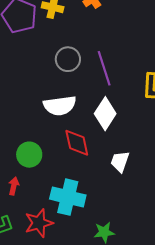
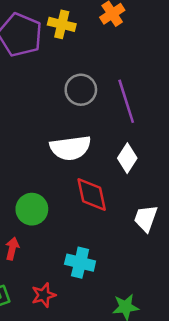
white diamond: (105, 114) -> (127, 158), size x0.7
cyan cross: (68, 197) -> (80, 263), size x0.7
red star: (39, 223) -> (44, 295), size x0.7

